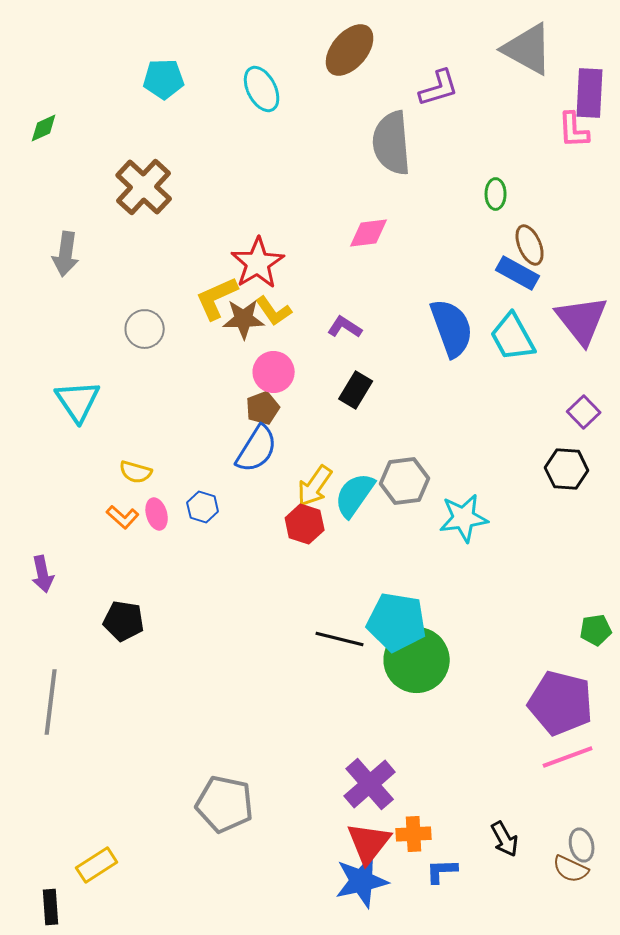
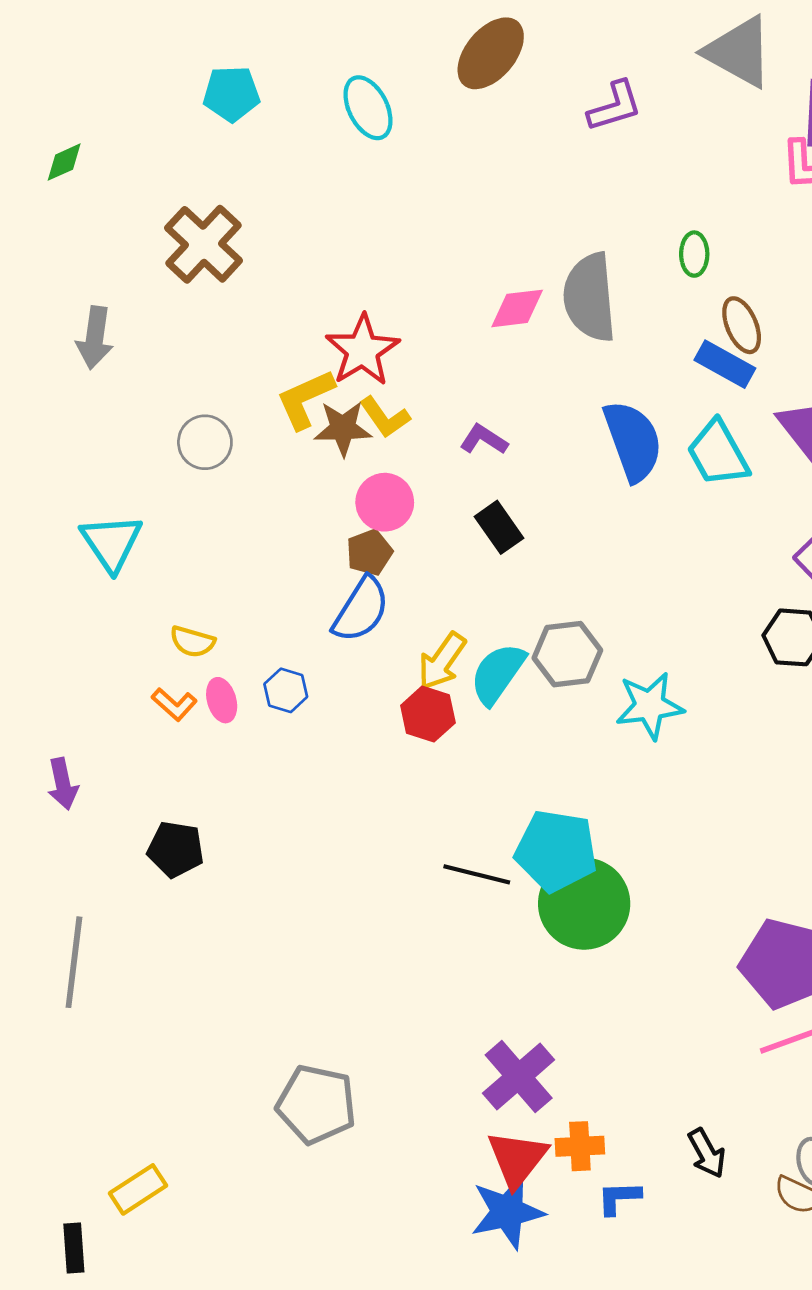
gray semicircle: (392, 143) -> (590, 297), moved
black rectangle: (356, 390) -> (499, 527), turned -66

